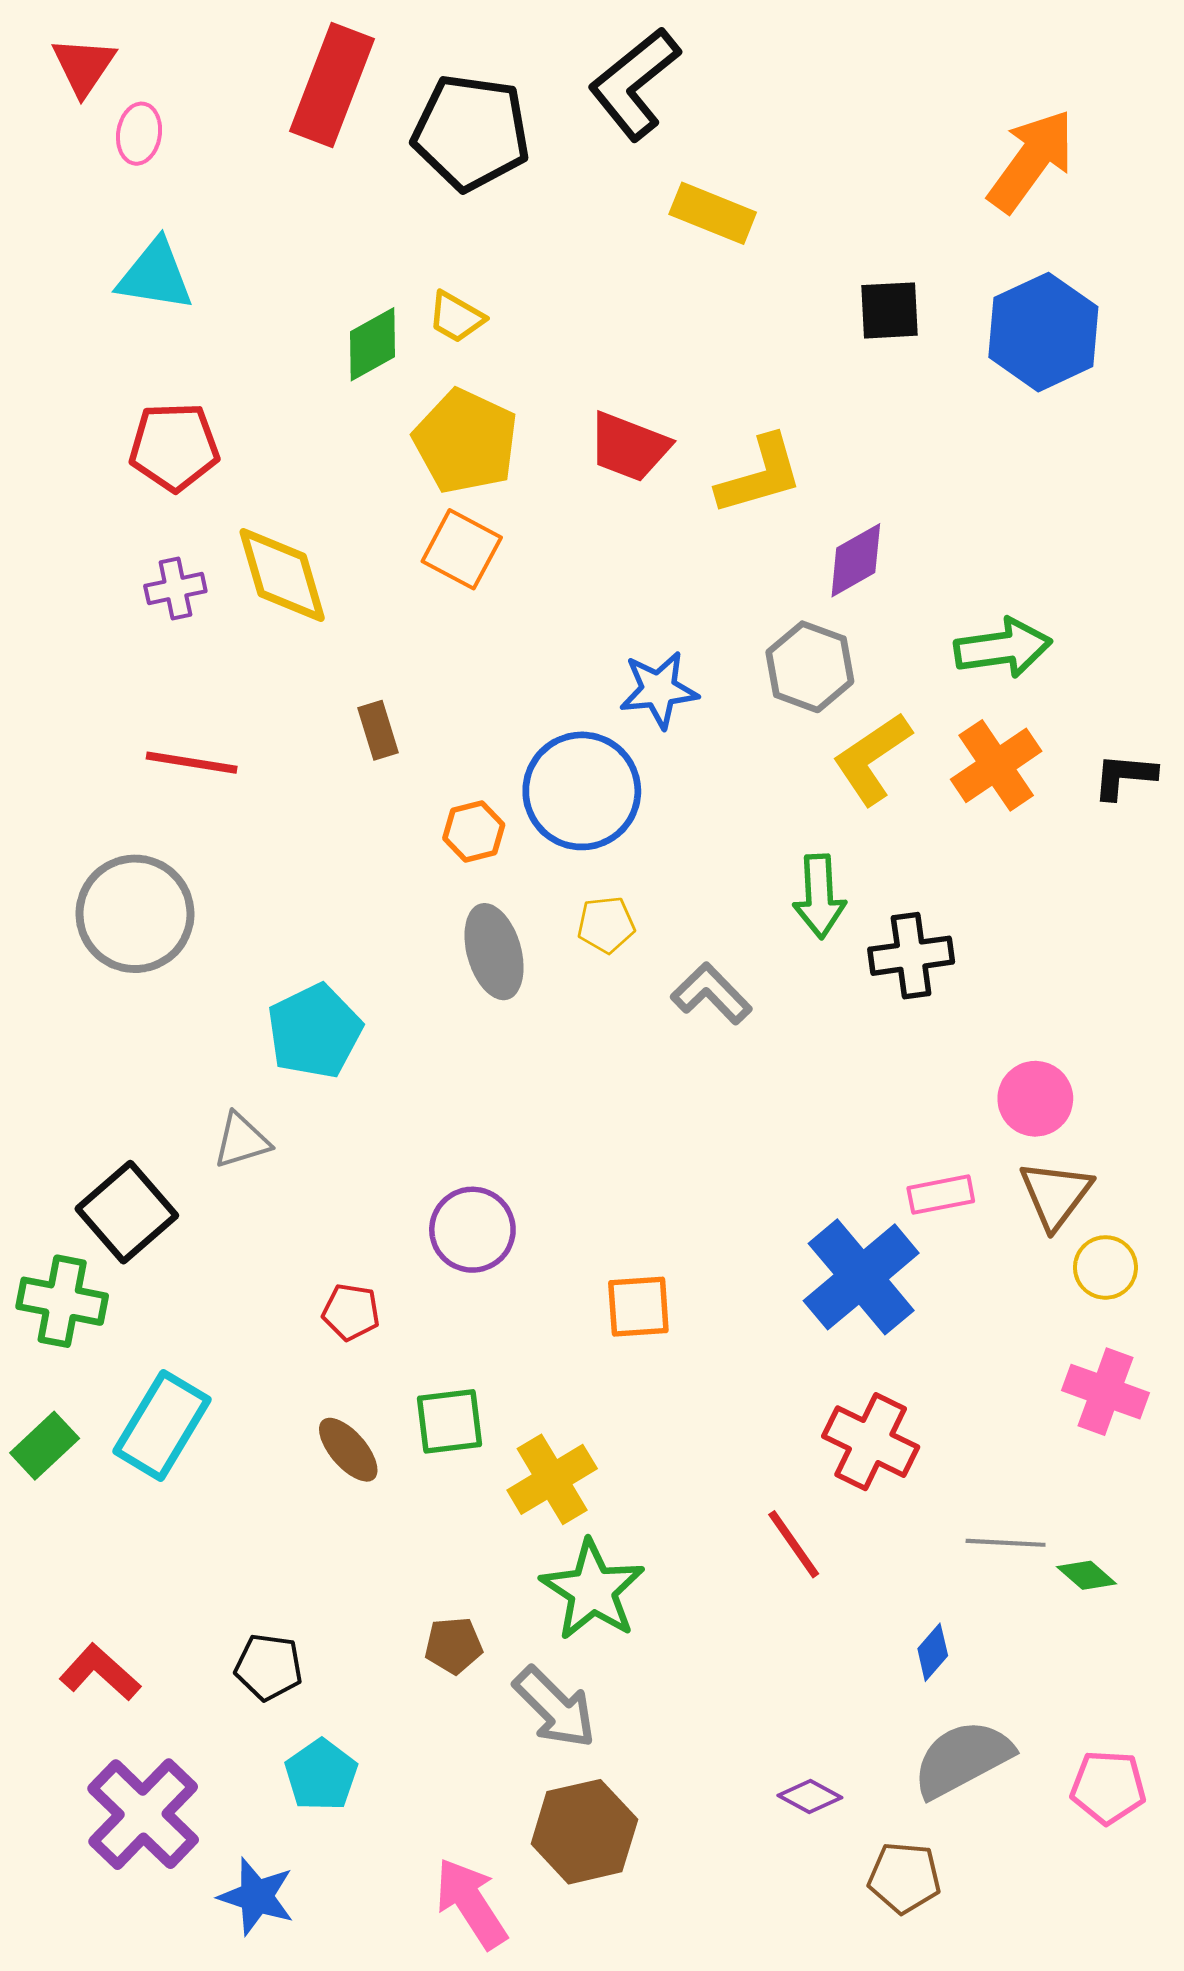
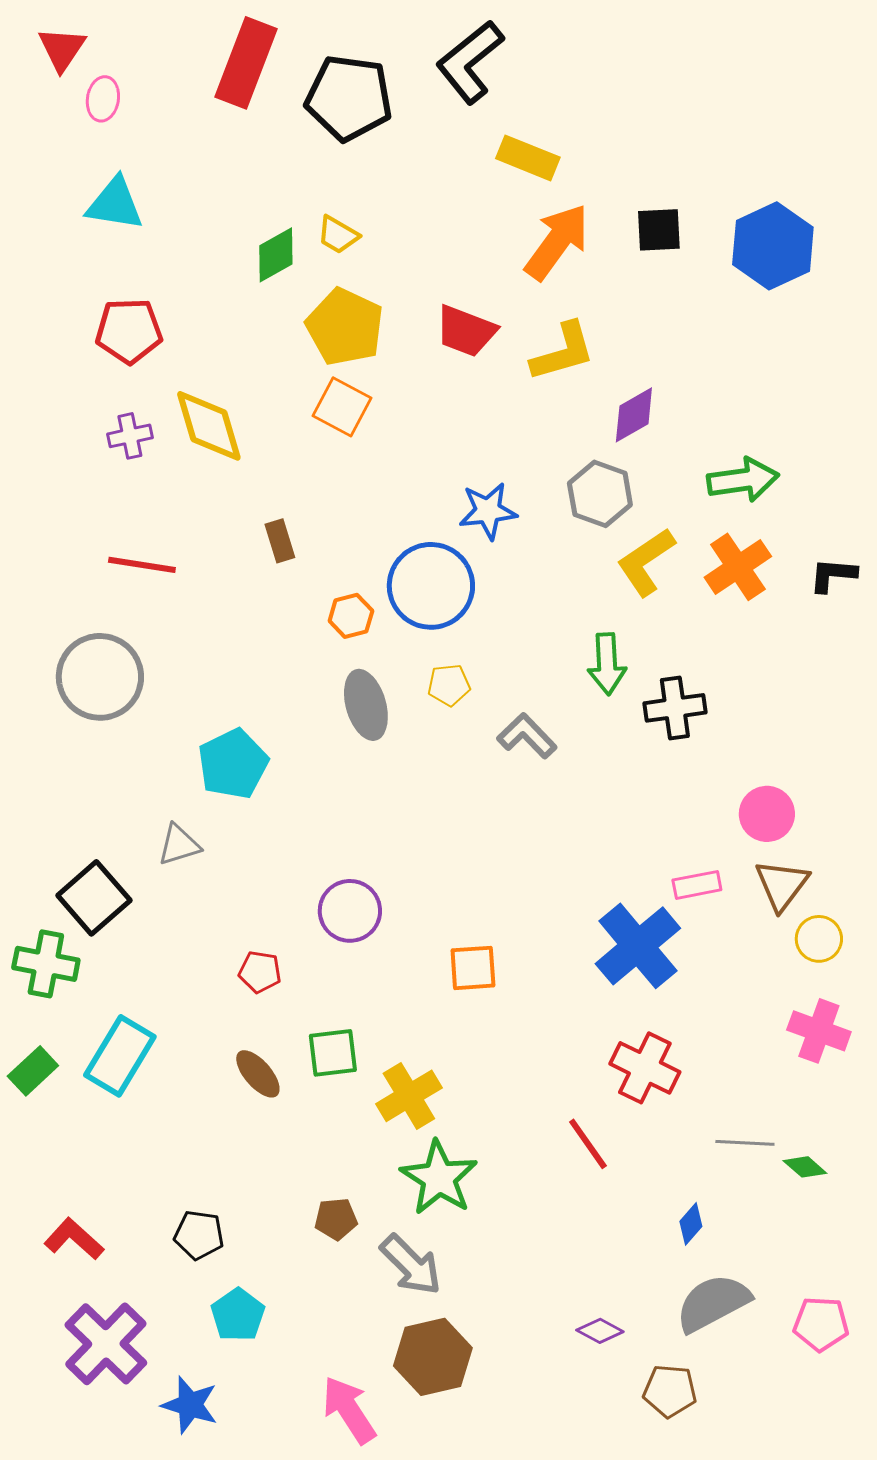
orange arrow: (1031, 161) -> (557, 242), moved

